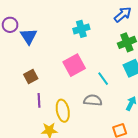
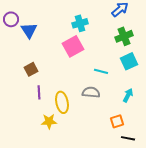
pink square: (74, 65) -> (73, 46), moved
cyan line: (103, 79) -> (101, 71), turned -40

